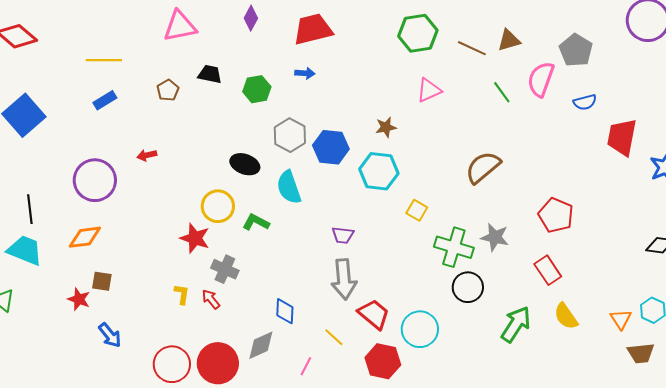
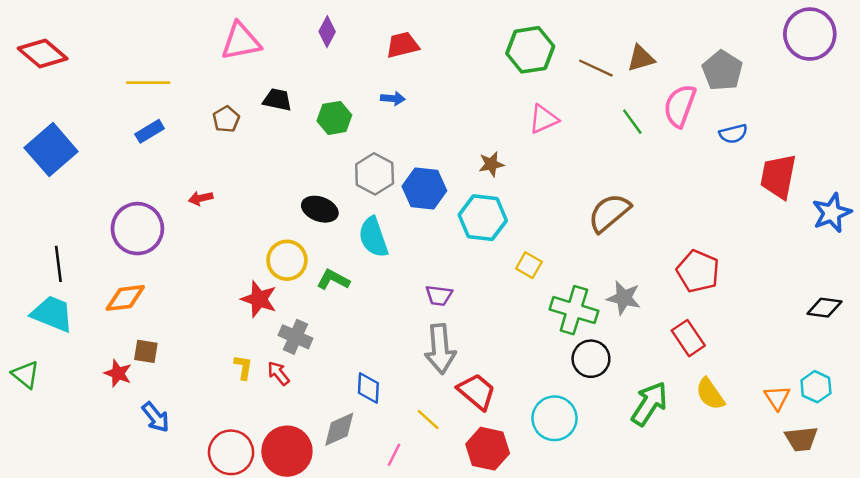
red trapezoid: (313, 29) -> (402, 45), size x0.7
cyan circle: (420, 329) -> (554, 418), moved

